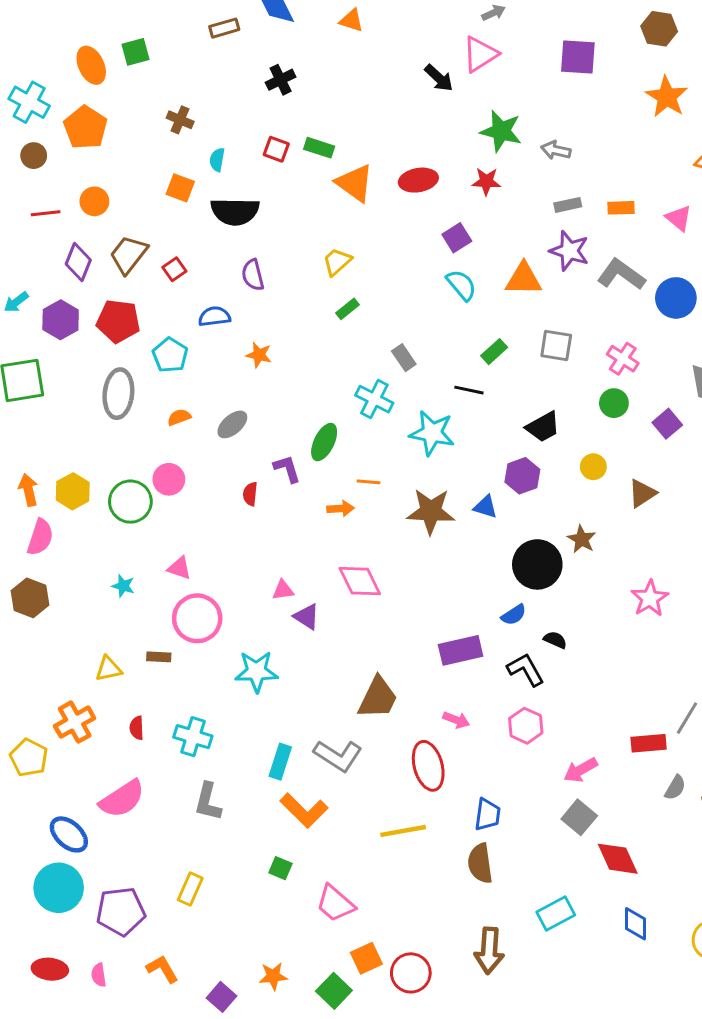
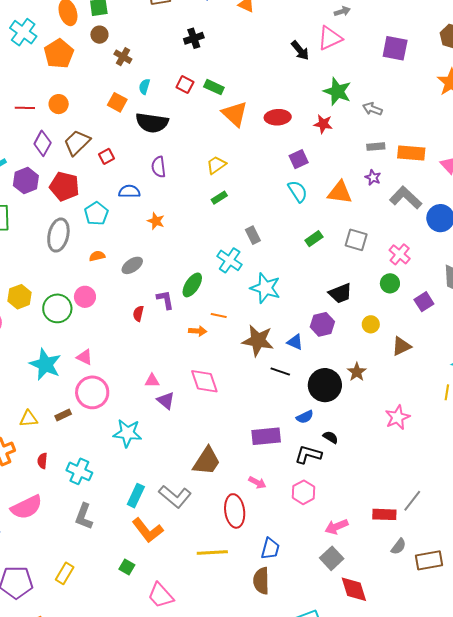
brown circle: (34, 156) -> (99, 35), moved
orange rectangle: (621, 208) -> (411, 153), size x1.5
purple star: (569, 251) -> (373, 177), size x0.6
black line: (469, 390) -> (280, 371), moved
cyan star: (123, 586) -> (45, 364), size x2.0
brown rectangle: (159, 657) -> (63, 415), turned -35
black L-shape: (526, 669) -> (308, 455), turned -52

